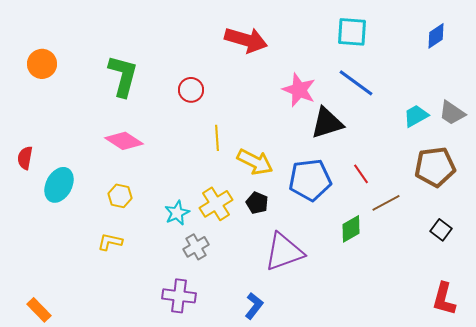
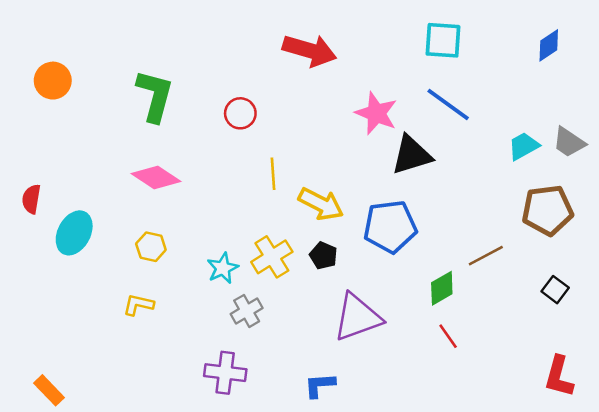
red line: (361, 174) -> (448, 336), moved
blue L-shape: (254, 306) -> (320, 385), turned -132

